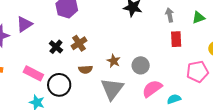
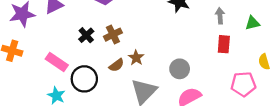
brown star: (114, 61) -> (136, 58), moved
brown semicircle: (86, 69) -> (116, 65), turned -40

